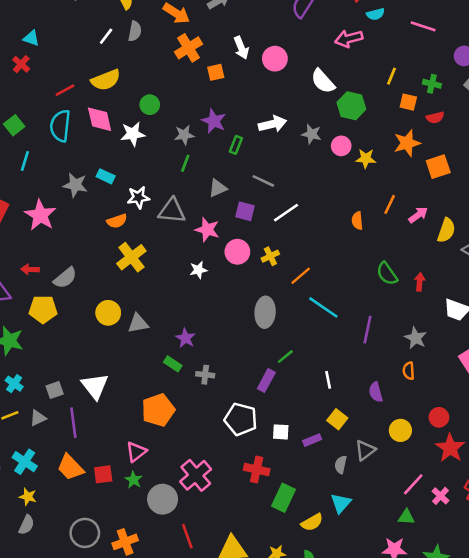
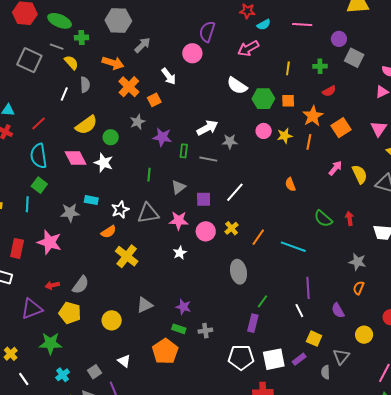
pink circle: (275, 59) -> (192, 53), moved
yellow semicircle: (106, 80) -> (86, 125), moved
red line: (65, 90) -> (39, 123), moved
orange square: (408, 102) -> (288, 101), moved
green square: (14, 125) -> (39, 185), moved
cyan semicircle: (60, 126) -> (39, 156), moved
white star: (133, 134) -> (104, 163), turned -30
gray star: (311, 134) -> (230, 141), moved
gray star: (184, 135) -> (138, 122), moved
gray line: (263, 181) -> (208, 159), moved
orange line: (390, 204) -> (309, 142), moved
yellow semicircle: (446, 230) -> (360, 174), turned -30
cyan line: (323, 307) -> (293, 247), moved
yellow pentagon: (43, 309) -> (70, 313), turned 30
yellow circle: (108, 313) -> (112, 320), moved
purple line: (368, 330) -> (308, 288), moved
orange semicircle: (409, 371) -> (359, 288), turned 40
cyan cross: (14, 384) -> (63, 375), turned 32
white triangle: (95, 386) -> (124, 361), size x0.6
orange pentagon: (158, 410) -> (165, 351), moved
white square: (281, 432) -> (274, 359), size x1.6

